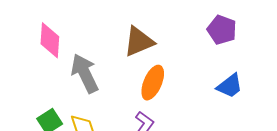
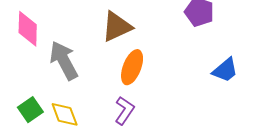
blue trapezoid: (230, 86) -> (225, 70), moved

